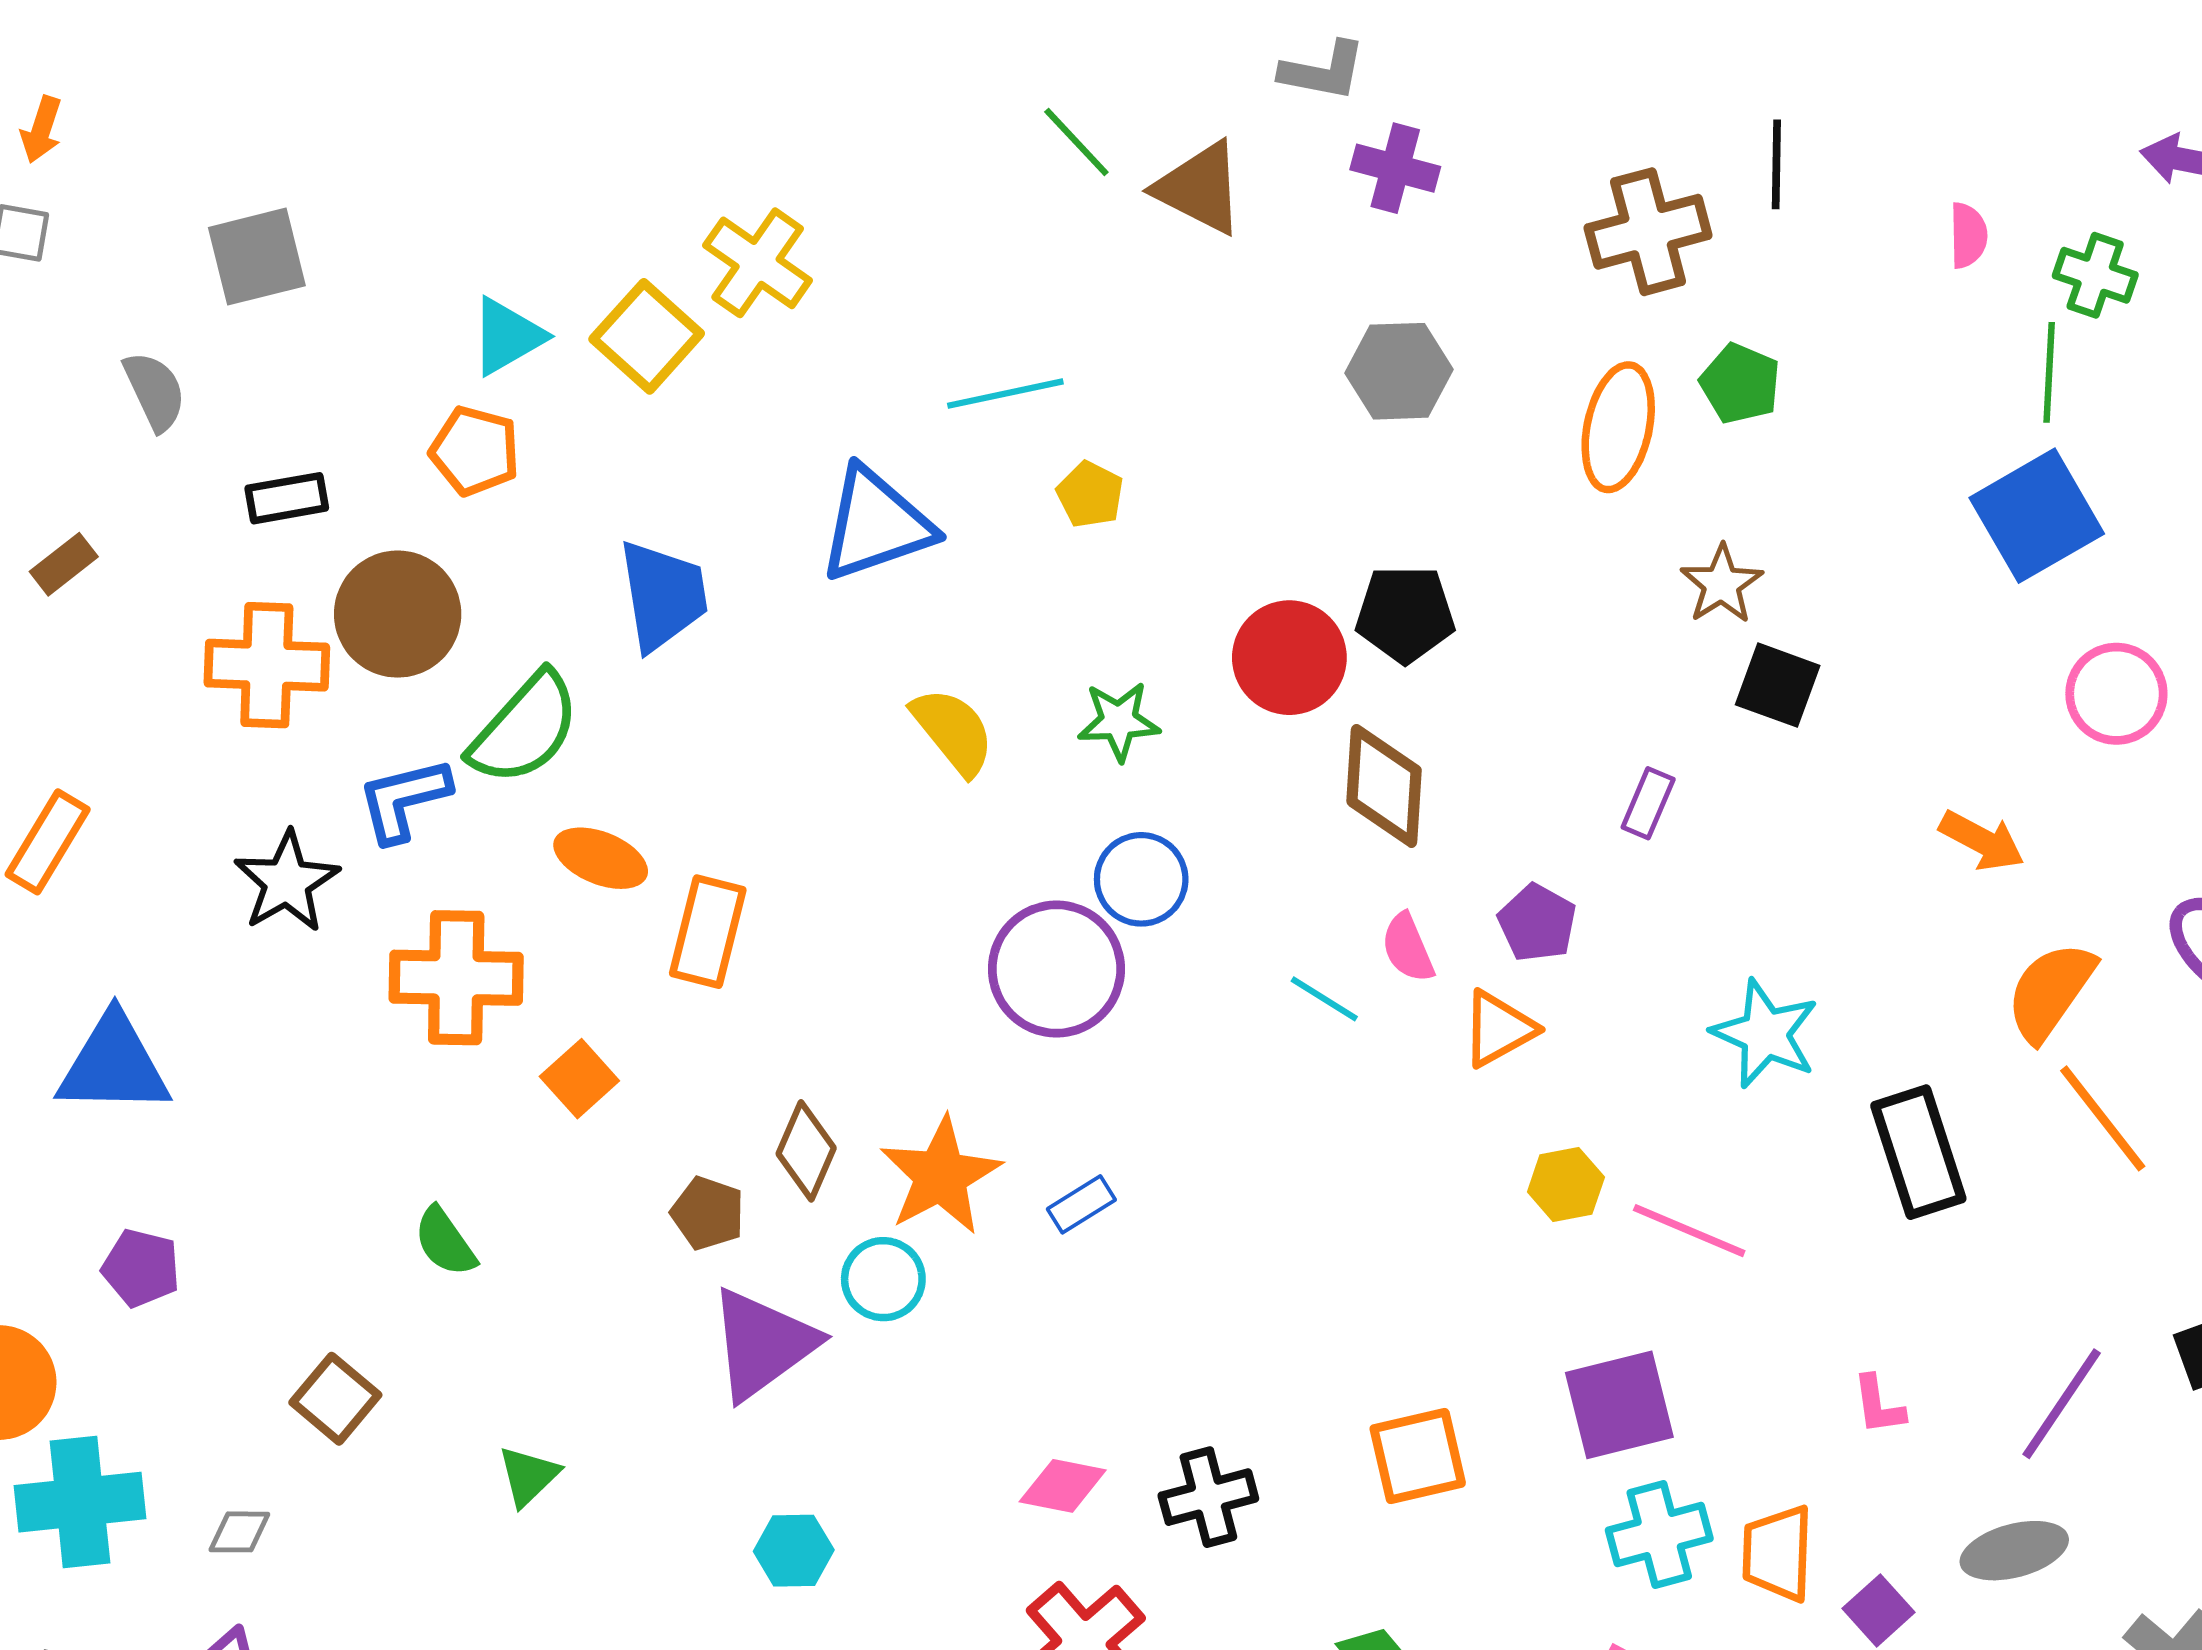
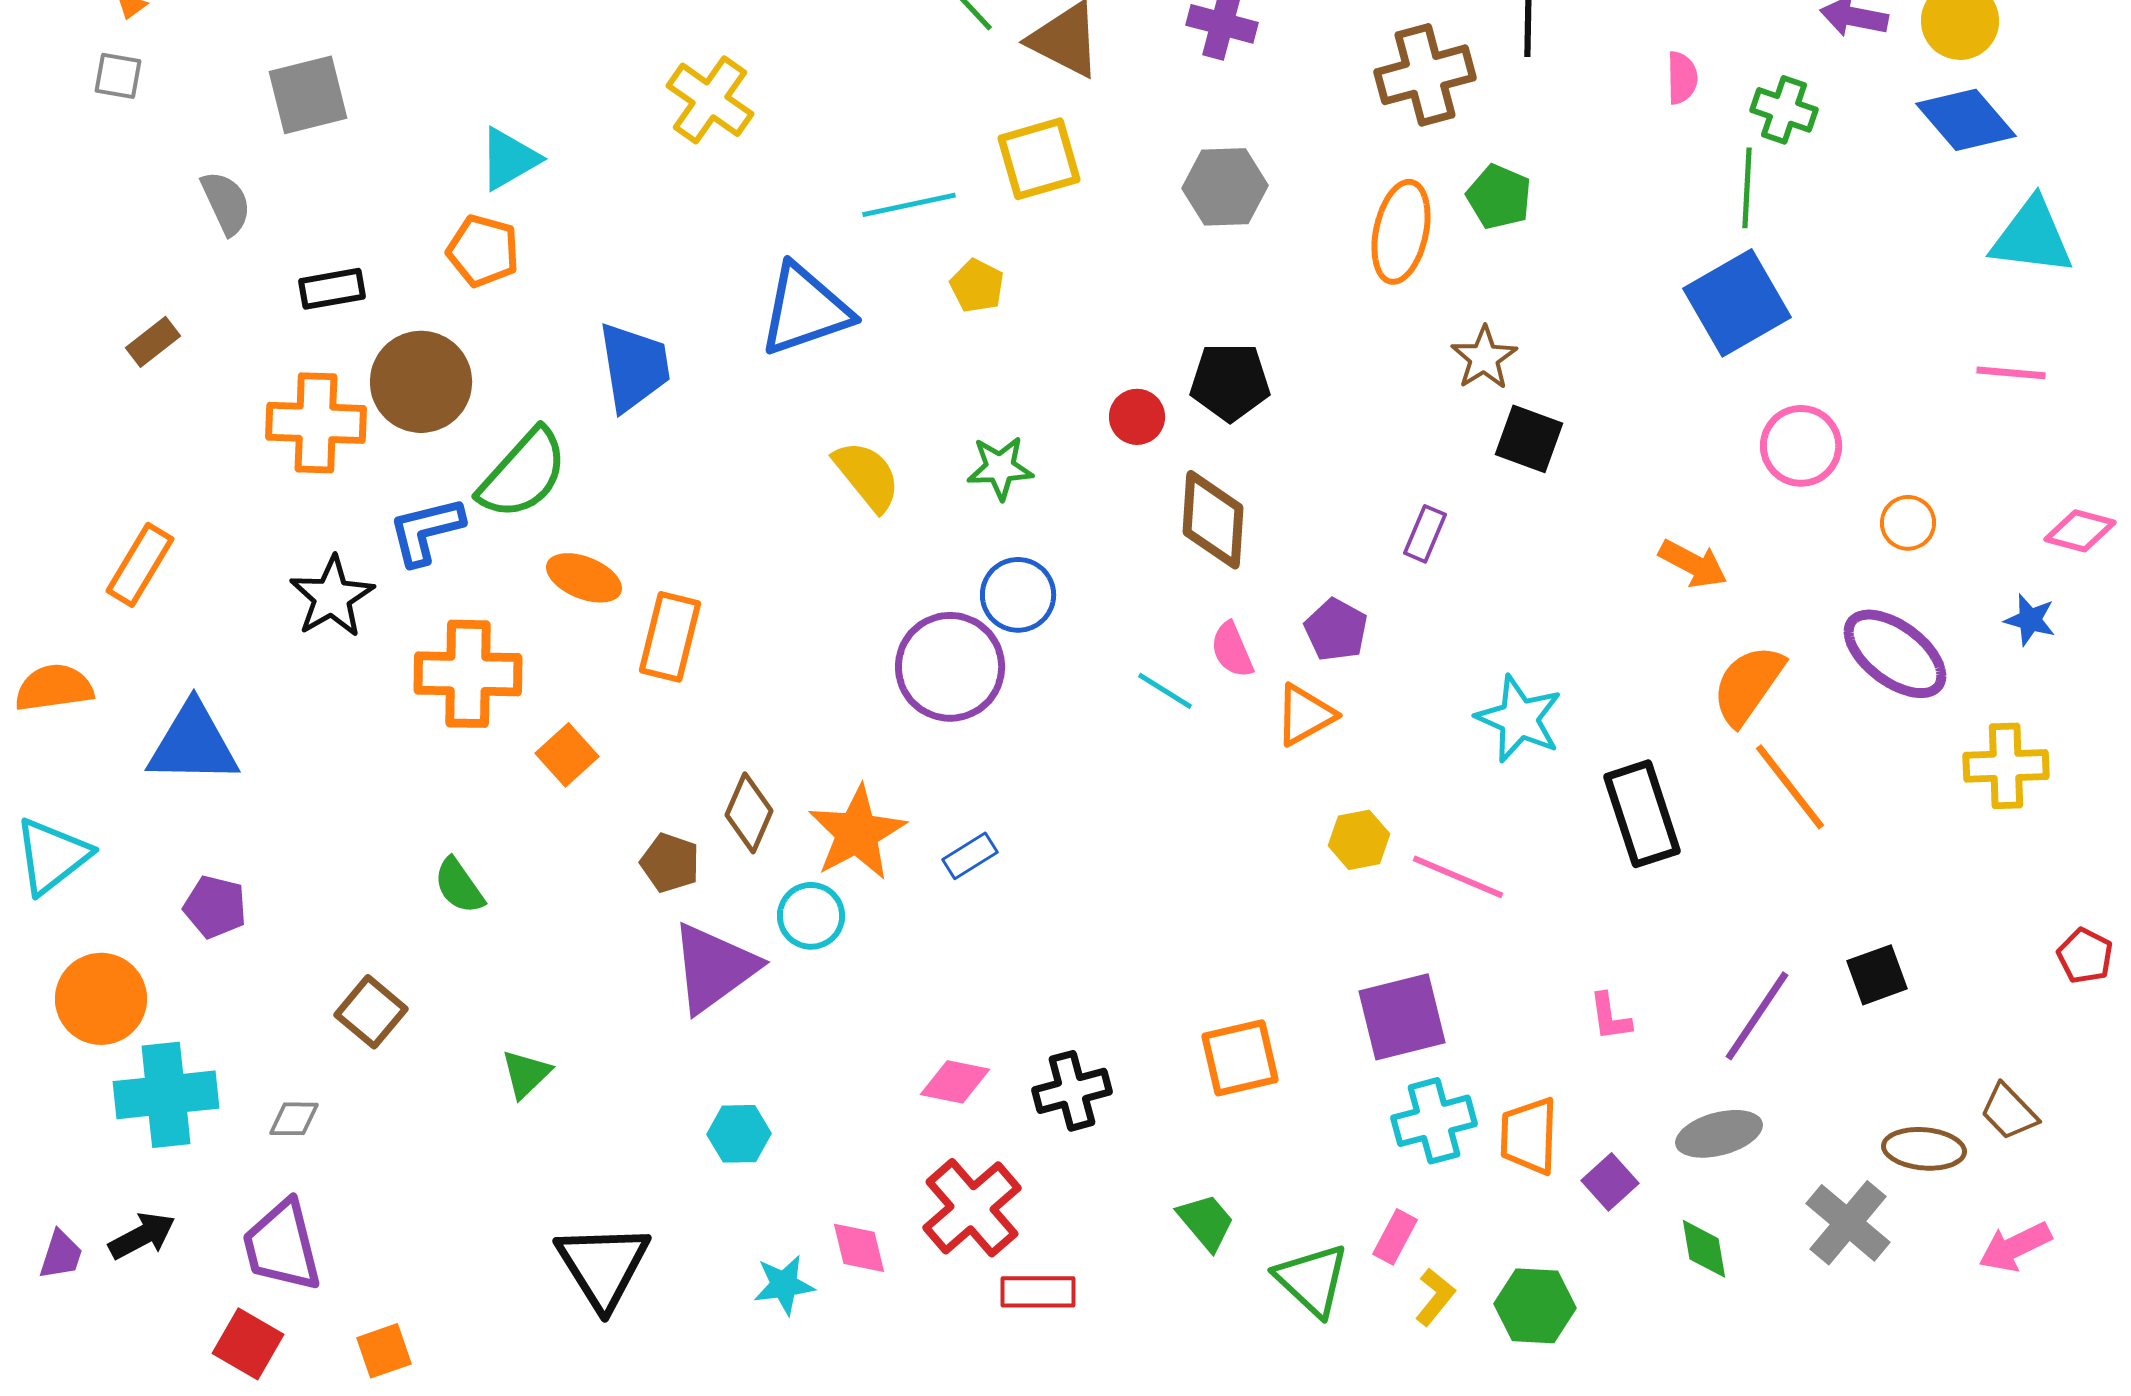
yellow square: (647, 336) -> (1039, 159), moved, turned 32
red circle: (1289, 658) -> (1137, 417), size x0.6

